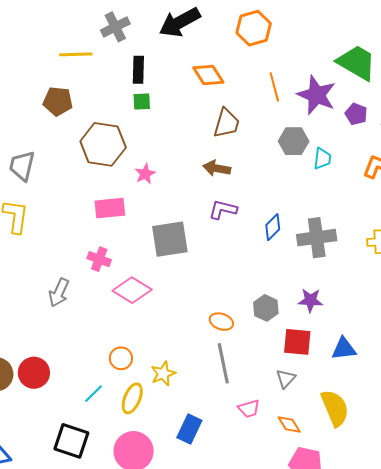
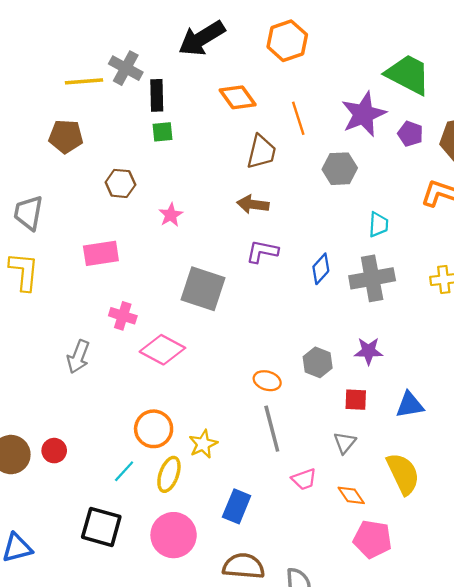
gray cross: (115, 27) -> (126, 68), moved, turned -32
orange line: (274, 87) -> (298, 118), moved
purple star: (317, 95) -> (364, 114), turned 30
brown hexagon: (103, 144) -> (120, 183), size x0.6
cyan trapezoid: (322, 159) -> (378, 225), moved
pink rectangle: (110, 208) -> (101, 253), moved
gray square: (170, 239) -> (203, 289), turned 30
red square: (297, 342) -> (356, 400), size x0.7
orange circle: (121, 358) -> (154, 429), size x1.4
red circle: (34, 373) -> (54, 451), size x0.7

